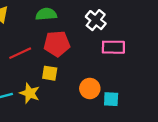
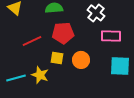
orange circle: (90, 88) -> (81, 60), moved
cyan square: (111, 99) -> (120, 66), moved, size x1.5

